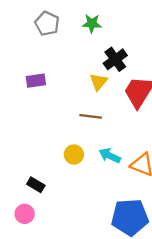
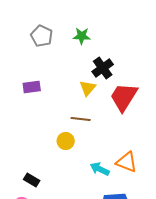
yellow circle: (74, 154) -> (66, 141), moved
cyan arrow: (110, 156) -> (100, 169), moved

